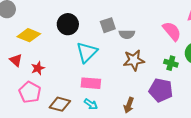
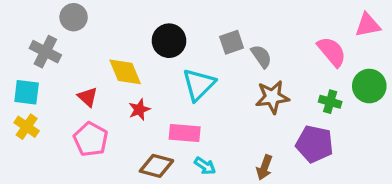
gray semicircle: (127, 34) -> (261, 56), turned -126
yellow diamond: (29, 35) -> (125, 72), moved, turned 45
red star: (38, 68) -> (139, 110), moved
pink rectangle: (91, 83) -> (185, 133), moved
pink pentagon: (30, 92) -> (91, 139), moved

